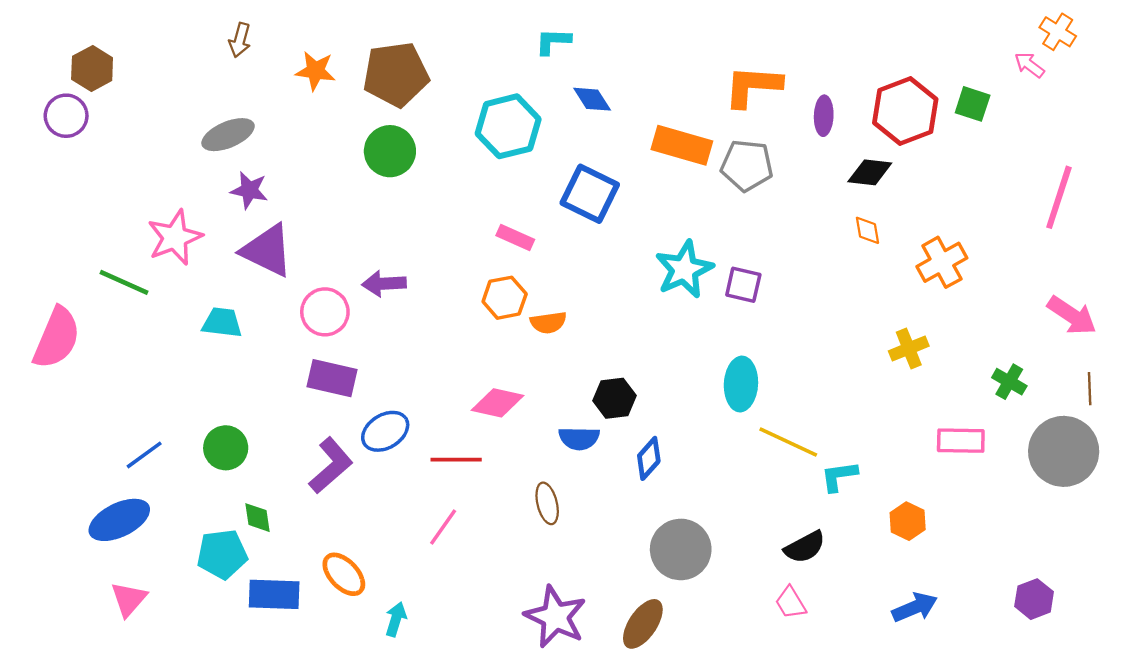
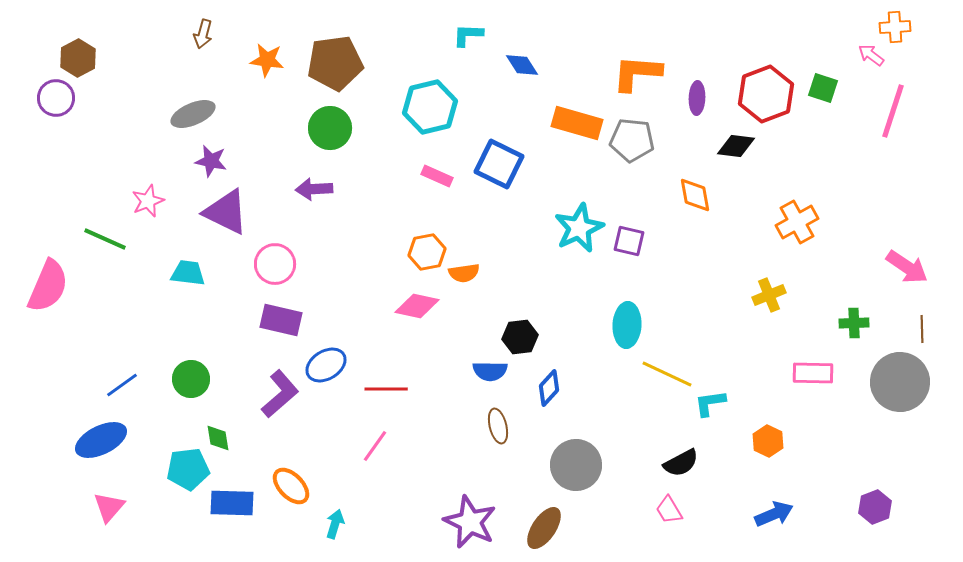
orange cross: (1058, 32) -> (895, 27), turned -36
blue diamond: (592, 99) -> (522, 65), moved
pink line: (1059, 197) -> (893, 111), moved
orange diamond: (867, 230) -> (695, 195), moved, size x1.4
pink star: (175, 237) -> (148, 201), size x0.7
pink rectangle: (515, 237) -> (437, 176), moved
purple arrow: (384, 284) -> (314, 189), moved
green cross: (1009, 382) -> (854, 323), turned -32
pink diamond: (497, 403) -> (417, 306), moved
brown ellipse: (547, 503) -> (498, 426), moved

